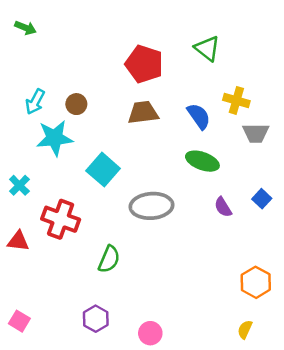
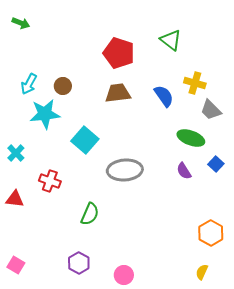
gray trapezoid: (256, 133) -> (211, 110), turned 45
green ellipse: (202, 161) -> (191, 138), moved
red cross: (61, 219) -> (50, 181), size x0.7

